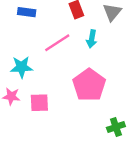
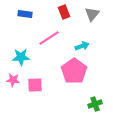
cyan arrow: (92, 39) -> (82, 46), moved, turned -120

